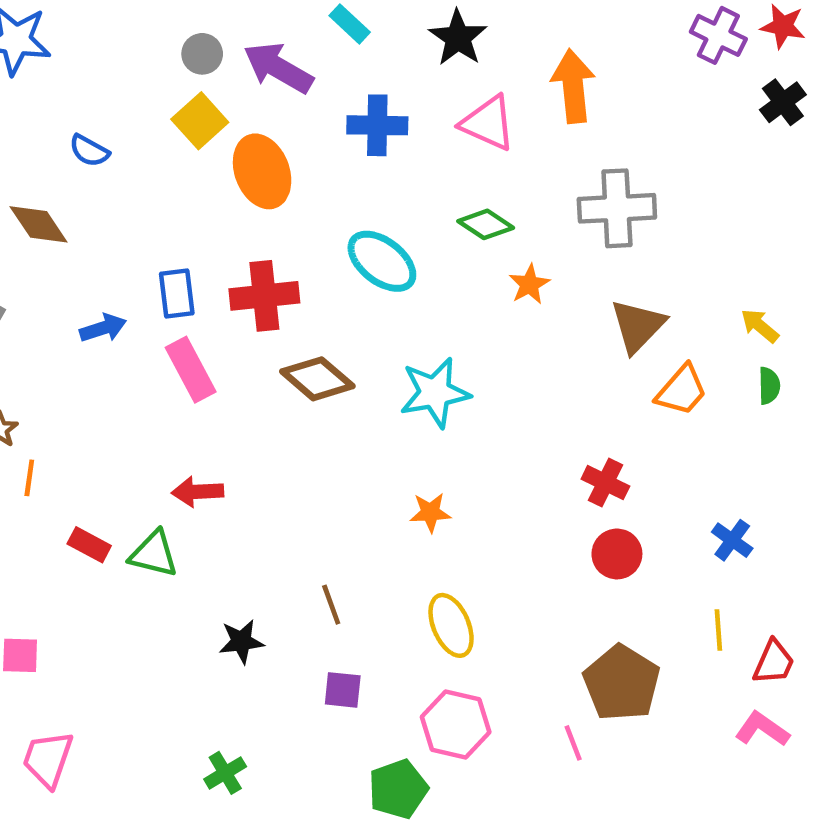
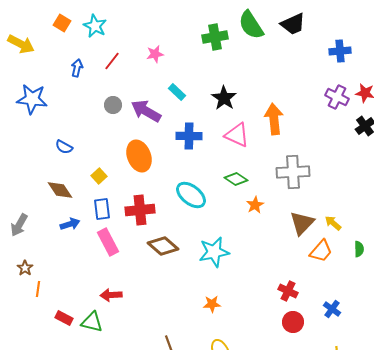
yellow square: (200, 121) -> (99, 176), moved, size x0.7
brown diamond: (39, 224) -> (60, 190), moved
yellow arrow: (760, 326) -> (333, 223), moved
blue cross: (732, 540) -> (332, 309), moved

